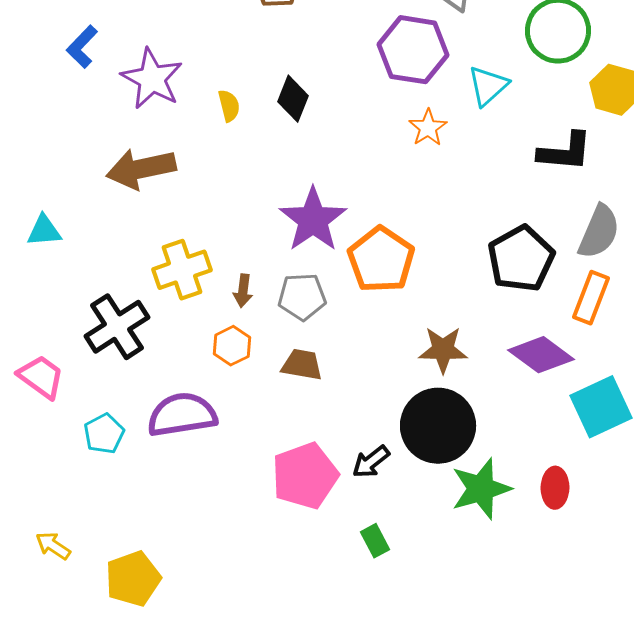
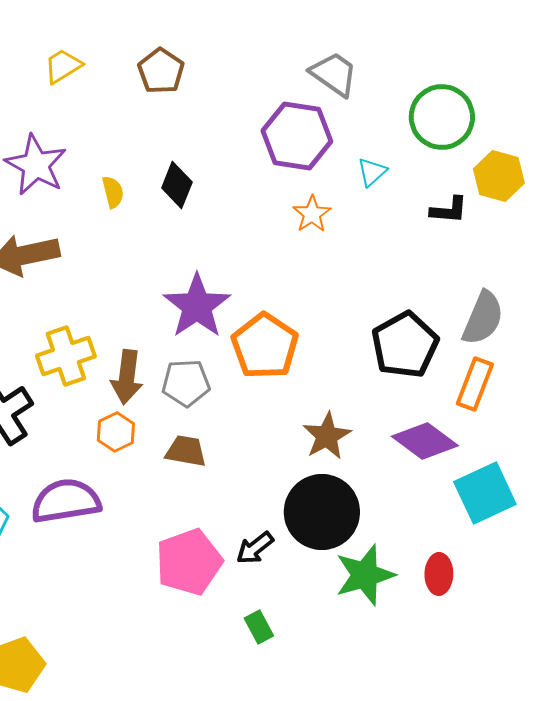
cyan triangle: (488, 86) -> (372, 172), size x0.7
black L-shape: (565, 152) -> (449, 210), moved, size x0.7
brown arrow: (243, 291) -> (127, 377), size x1.6
brown star: (443, 350) -> (327, 436), turned -30

